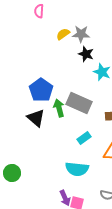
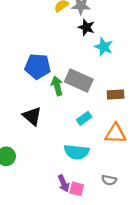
blue pentagon: (41, 90) -> (38, 66), turned -30
black triangle: (36, 118) -> (32, 116), moved

